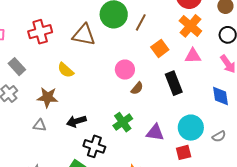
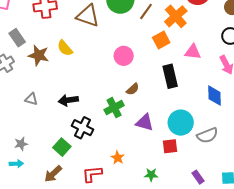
orange cross: (190, 26) -> (176, 16), moved
brown semicircle: (137, 88) -> (133, 89), moved
brown star: (48, 97) -> (39, 55), moved
gray semicircle: (219, 136) -> (207, 135), size x1.5

